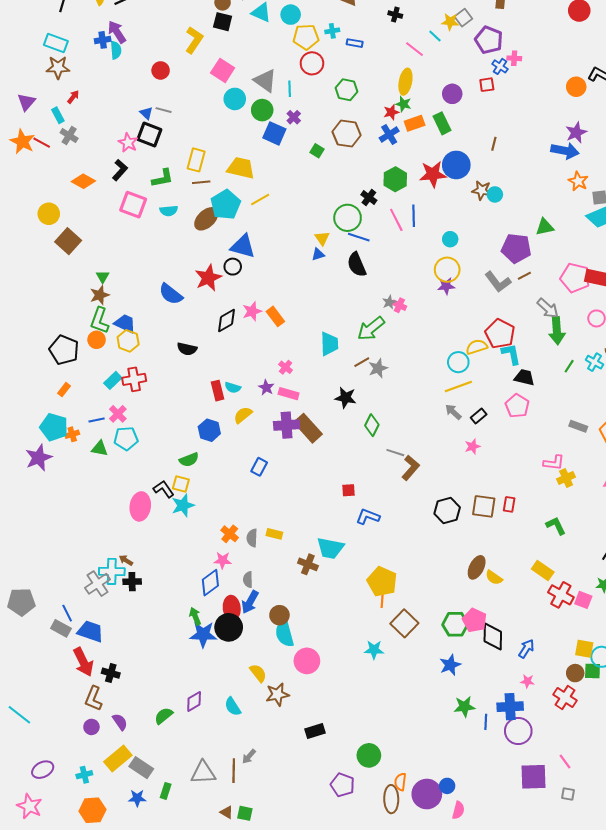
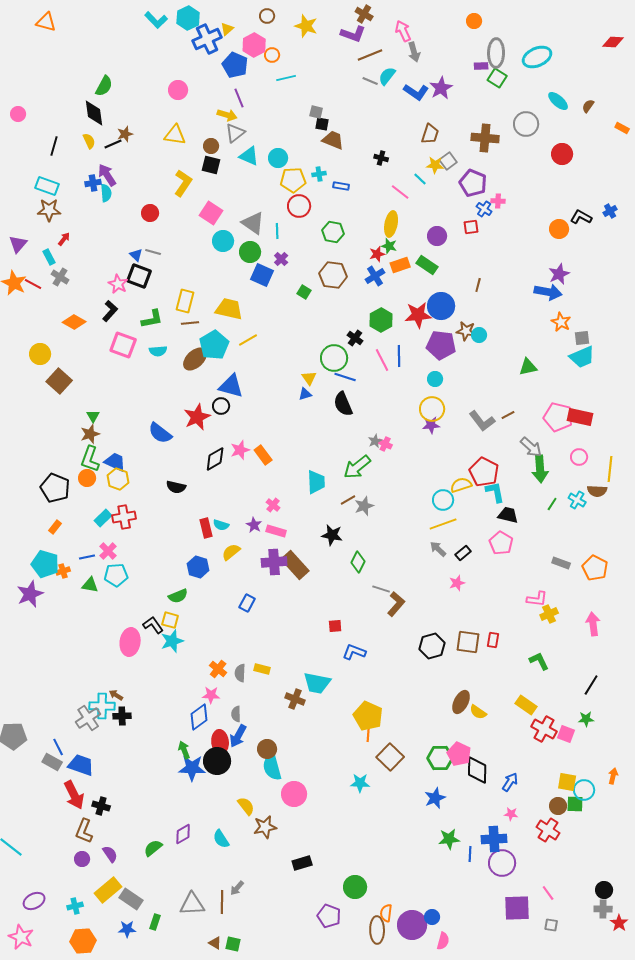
green rectangle: (442, 123) -> (427, 265), turned -30
purple pentagon: (516, 248) -> (441, 345), moved

